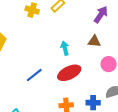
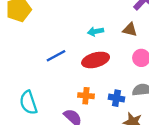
cyan arrow: (65, 48) -> (96, 31), turned -96

